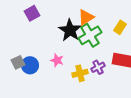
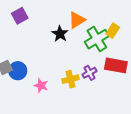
black star: (70, 30) -> (60, 34), size x0.7
green cross: (90, 35) -> (97, 39), moved
pink star: (57, 60) -> (41, 86), moved

